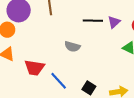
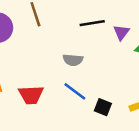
purple triangle: (114, 22) -> (121, 32), moved
blue line: (59, 81) -> (75, 91), moved

